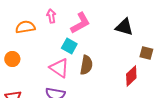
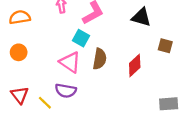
orange semicircle: (25, 27) -> (20, 17), moved
red diamond: (131, 76) -> (135, 65), moved

